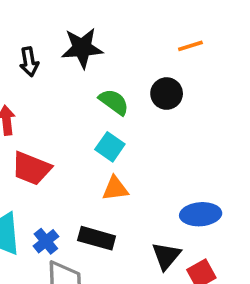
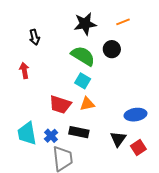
black star: (82, 48) -> (85, 24), moved
green semicircle: (114, 102) -> (83, 56), size x1.4
red trapezoid: (31, 168) -> (60, 105), moved

